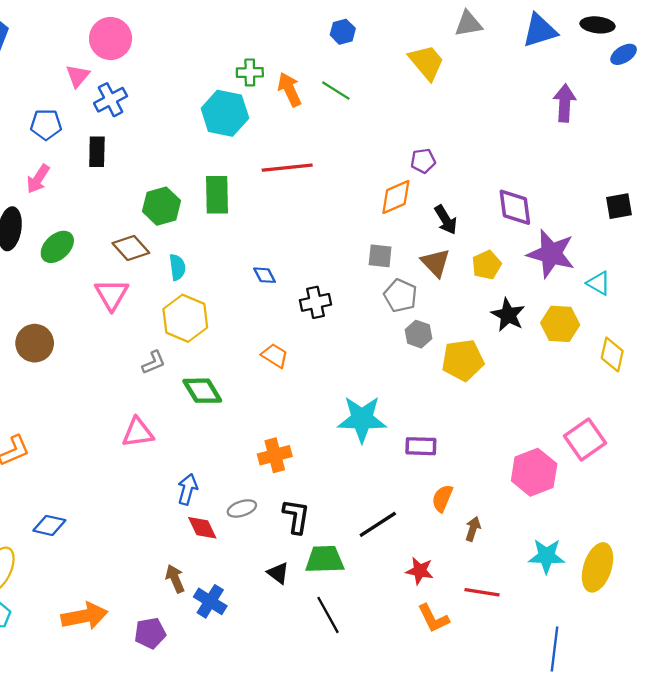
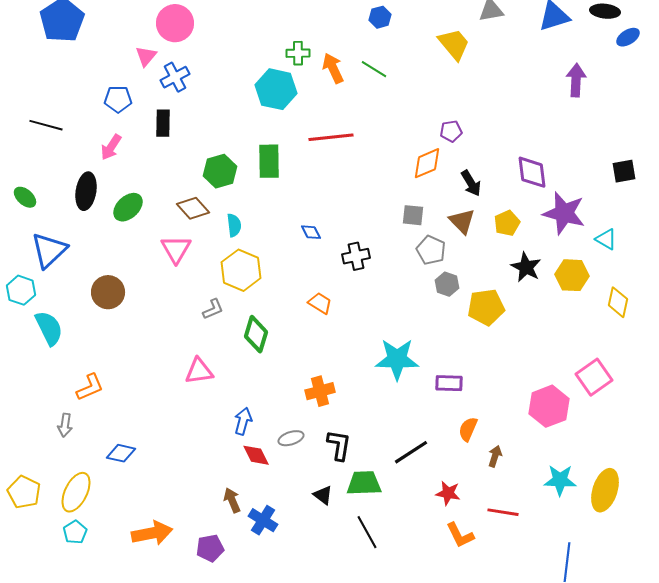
green diamond: (202, 391) -> (256, 334), turned 48

